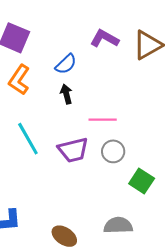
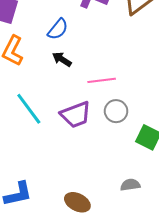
black arrow: (66, 94) -> (62, 59), turned -36
gray semicircle: (118, 225) -> (130, 185), size x0.7

